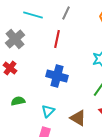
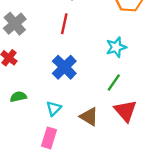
blue cross: (57, 76) -> (64, 67), turned 30

